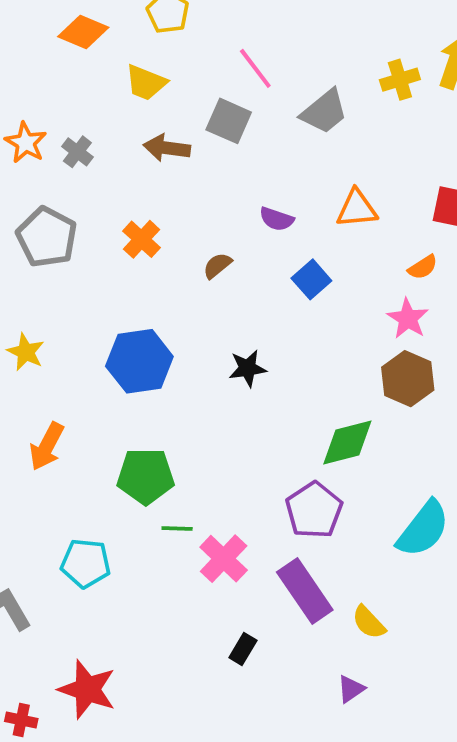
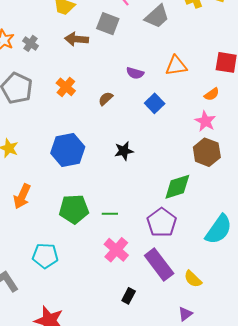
green line: (177, 528) -> (110, 214), moved

